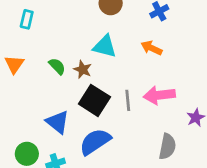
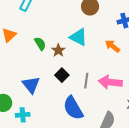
black square: (94, 100) -> (62, 75), size x0.6
blue semicircle: (95, 142) -> (73, 108), moved, turned -100

